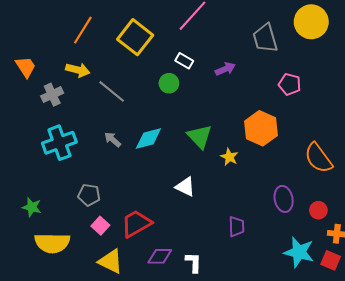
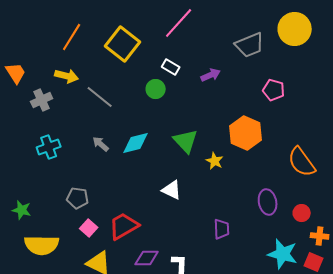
gray trapezoid: (265, 38) -> (250, 45), turned -96
cyan cross: (59, 143) -> (49, 147), size x0.7

